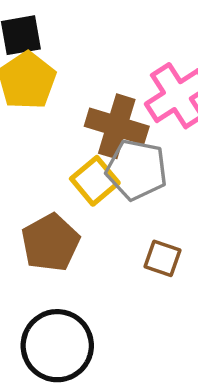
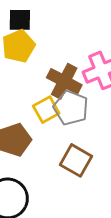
brown square: (162, 258) -> (76, 160), size x1.5

